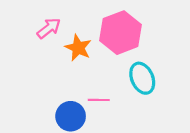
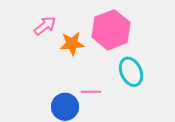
orange star: (78, 48) -> (72, 44), turned -30

